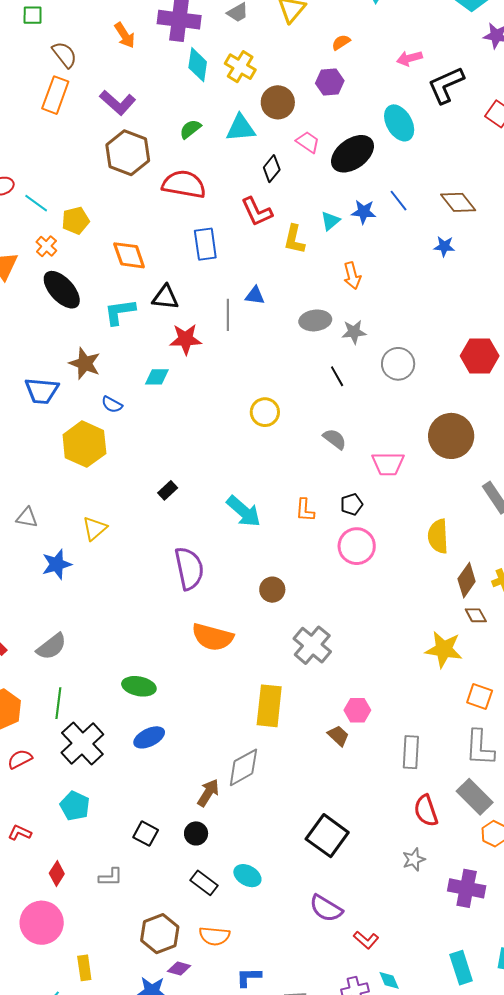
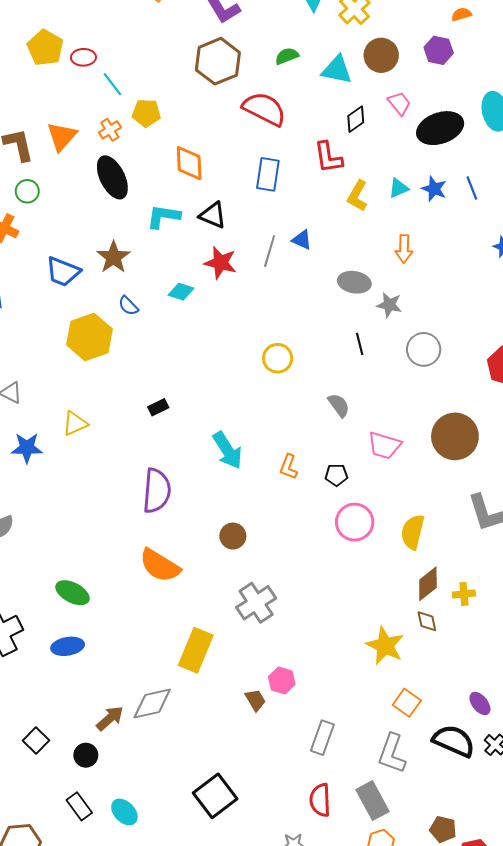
pink circle: (357, 546) -> (355, 522), moved

